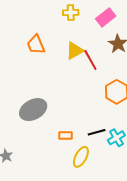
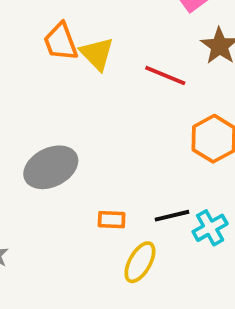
yellow triangle: (75, 51) -> (97, 54), moved, turned -48
red line: (90, 60) -> (165, 75), turned -40

